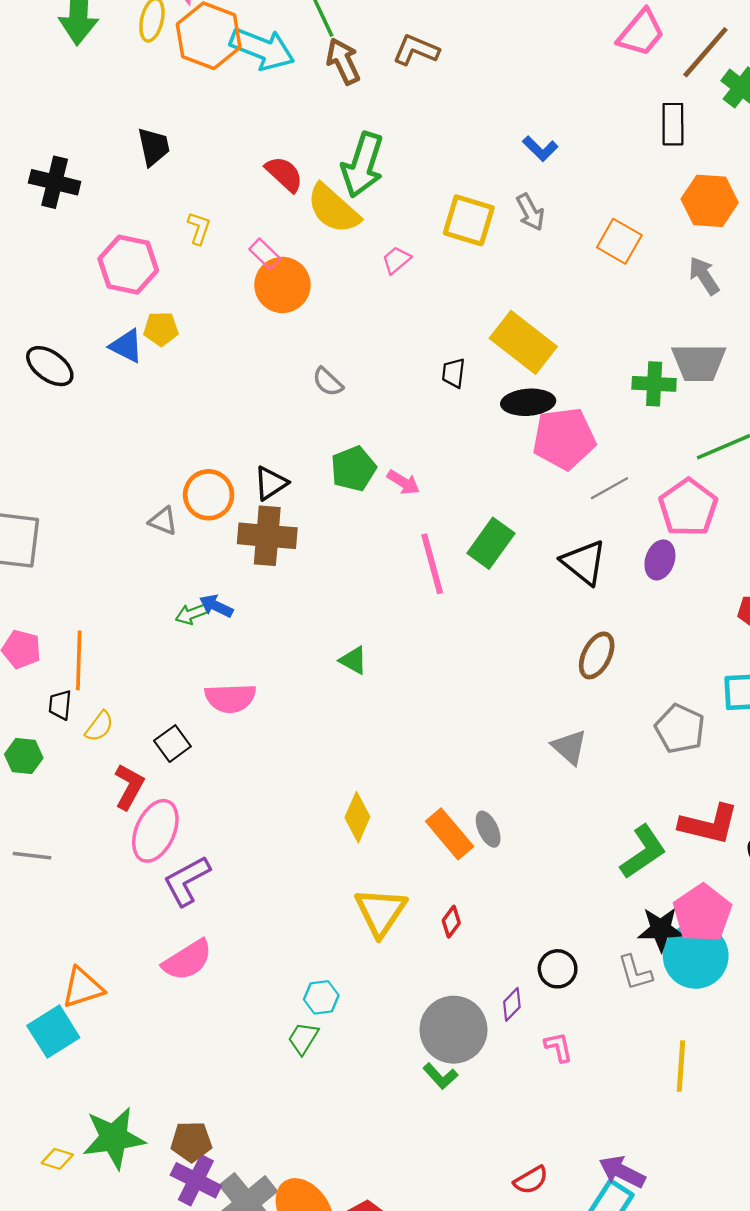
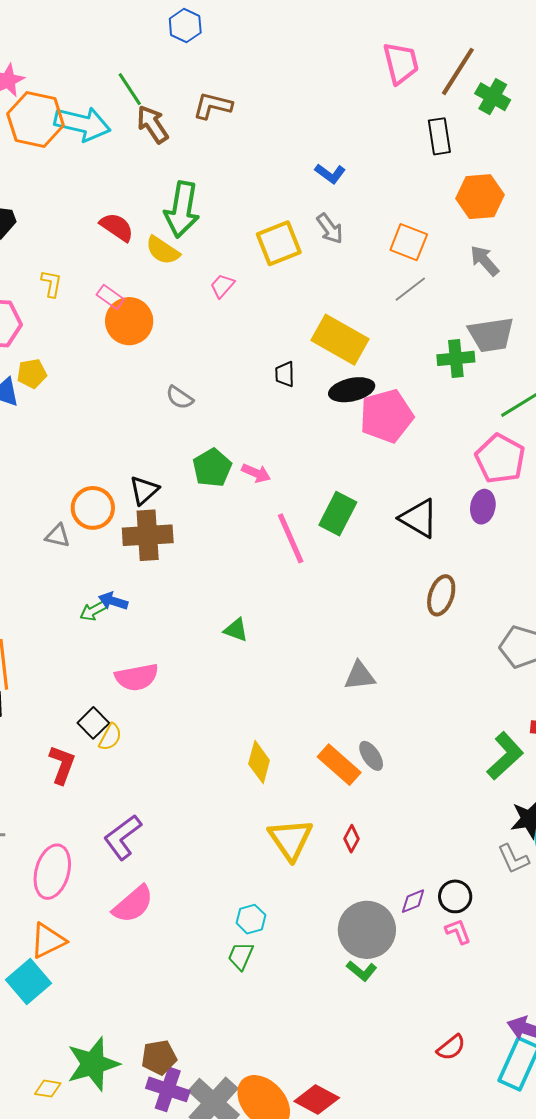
pink trapezoid: (641, 33) -> (401, 63), turned -45
yellow semicircle: (333, 209) -> (163, 250), size x0.7
yellow square: (469, 220) -> (279, 243), turned -30
gray line: (610, 488) -> (410, 289), moved
yellow semicircle: (99, 726) -> (110, 737), moved
gray triangle: (569, 747) -> (360, 676), moved, turned -40
pink ellipse: (155, 831) -> (52, 872), moved
black circle: (558, 969) -> (455, 896), moved
purple diamond: (512, 1004) -> (413, 901), turned 32

